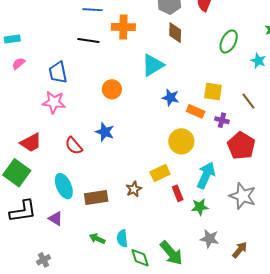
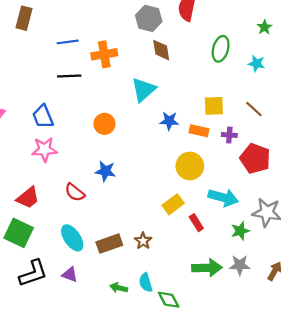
cyan arrow: (206, 175) -> (223, 197), turned 92
brown star: (134, 189) -> (143, 241), moved
green star: (200, 207) -> (240, 231), moved
green arrow: (171, 253) -> (207, 268), moved, turned -40

